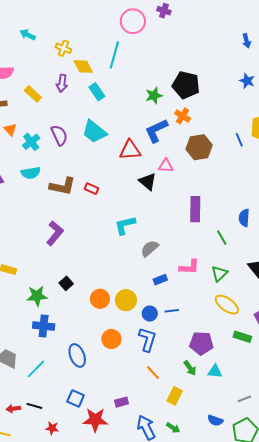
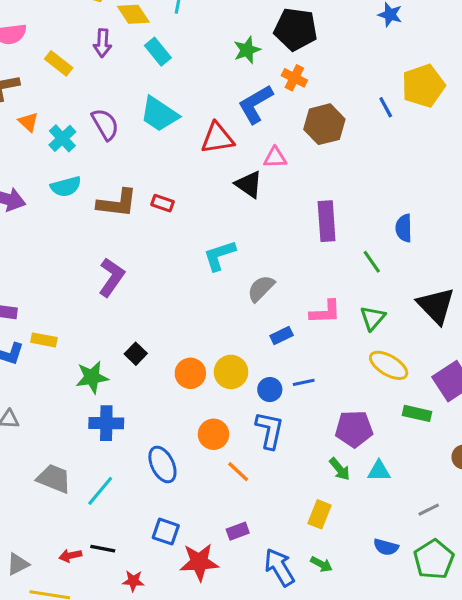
orange line: (153, 373) -> (238, 472), moved

